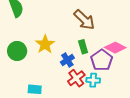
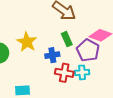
blue cross: (67, 60) -> (52, 55), turned 32
red cross: (76, 78) -> (64, 73), turned -36

